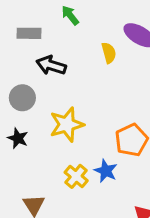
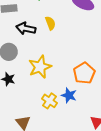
yellow semicircle: (109, 53) -> (50, 23), moved

